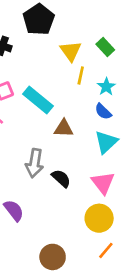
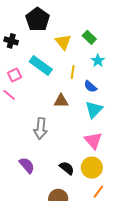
yellow line: (81, 76) -> (73, 72), moved
cyan star: (106, 87) -> (98, 61), moved
cyan rectangle: (38, 100) -> (41, 66), moved
black semicircle: (61, 178) -> (67, 168), moved

